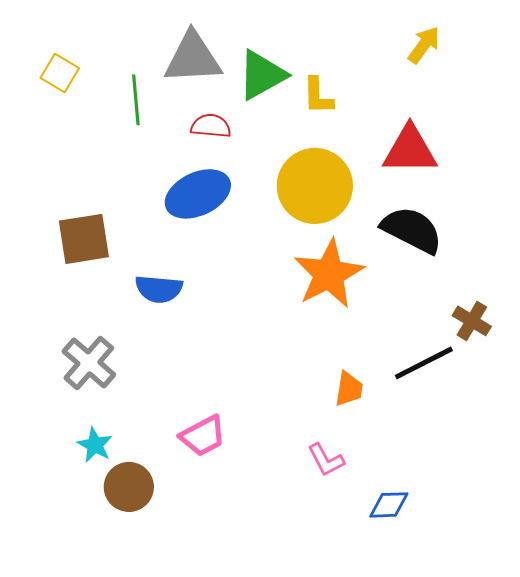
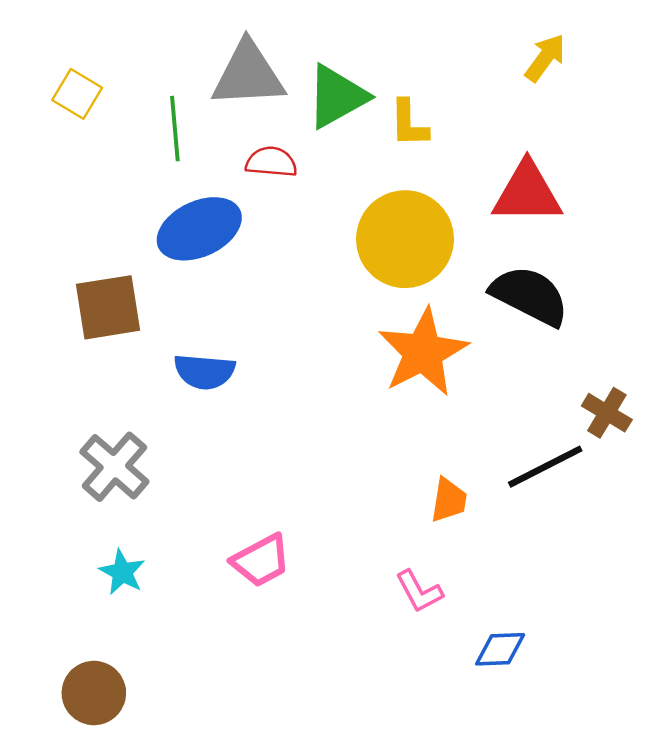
blue ellipse: (198, 194) -> (199, 229), moved
brown circle: (129, 487) -> (94, 693), moved

